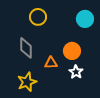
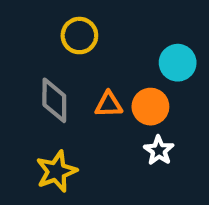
cyan circle: (85, 19) -> (178, 63), moved
orange triangle: (51, 63) -> (109, 104), moved

